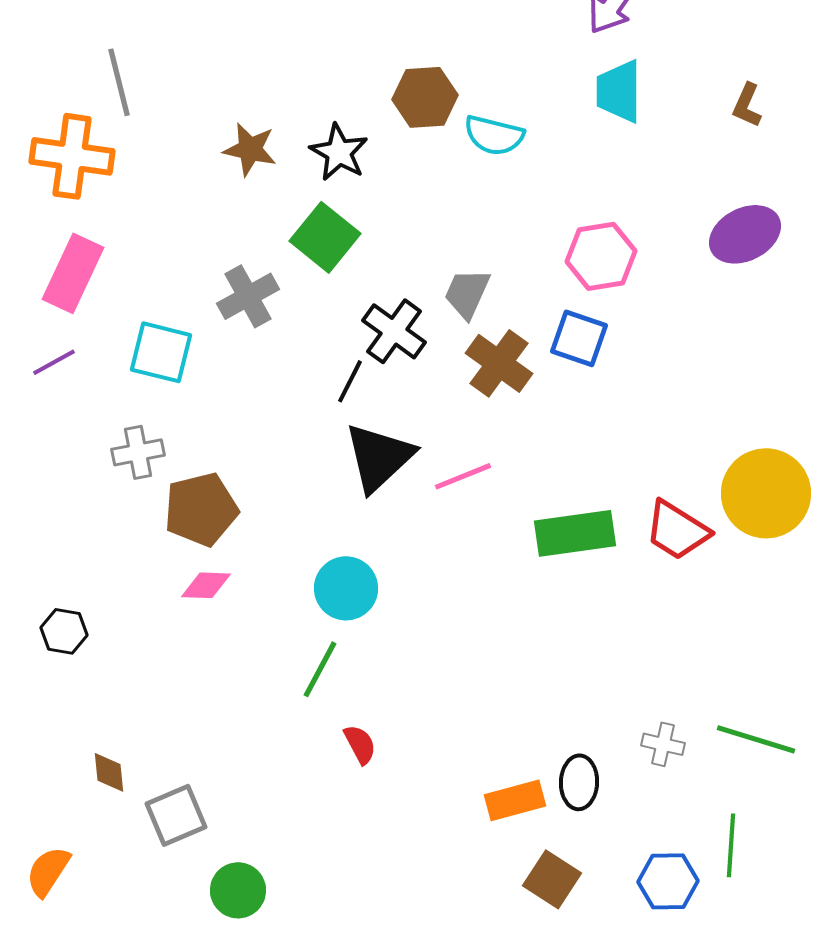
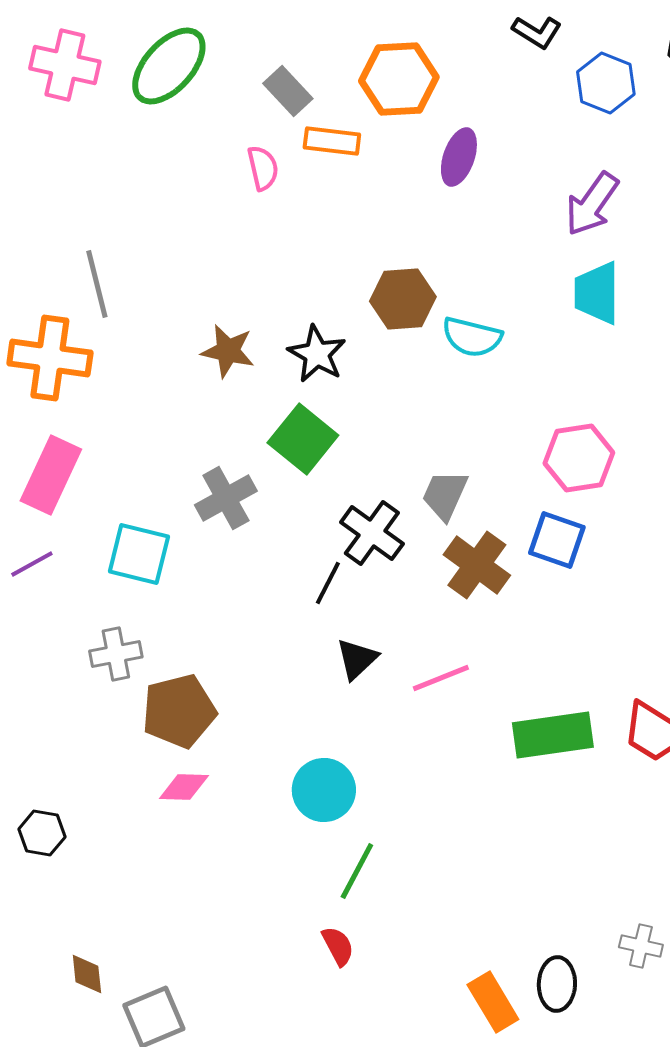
black triangle: (379, 457) -> (357, 659), size x0.6
green line: (320, 669) -> (357, 871), moved
orange rectangle: (515, 800) -> (493, 1002), turned 74

